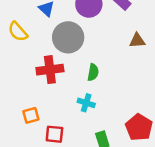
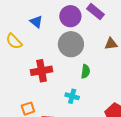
gray circle: (68, 37) -> (71, 44), moved
green semicircle: (93, 72) -> (86, 71), moved

